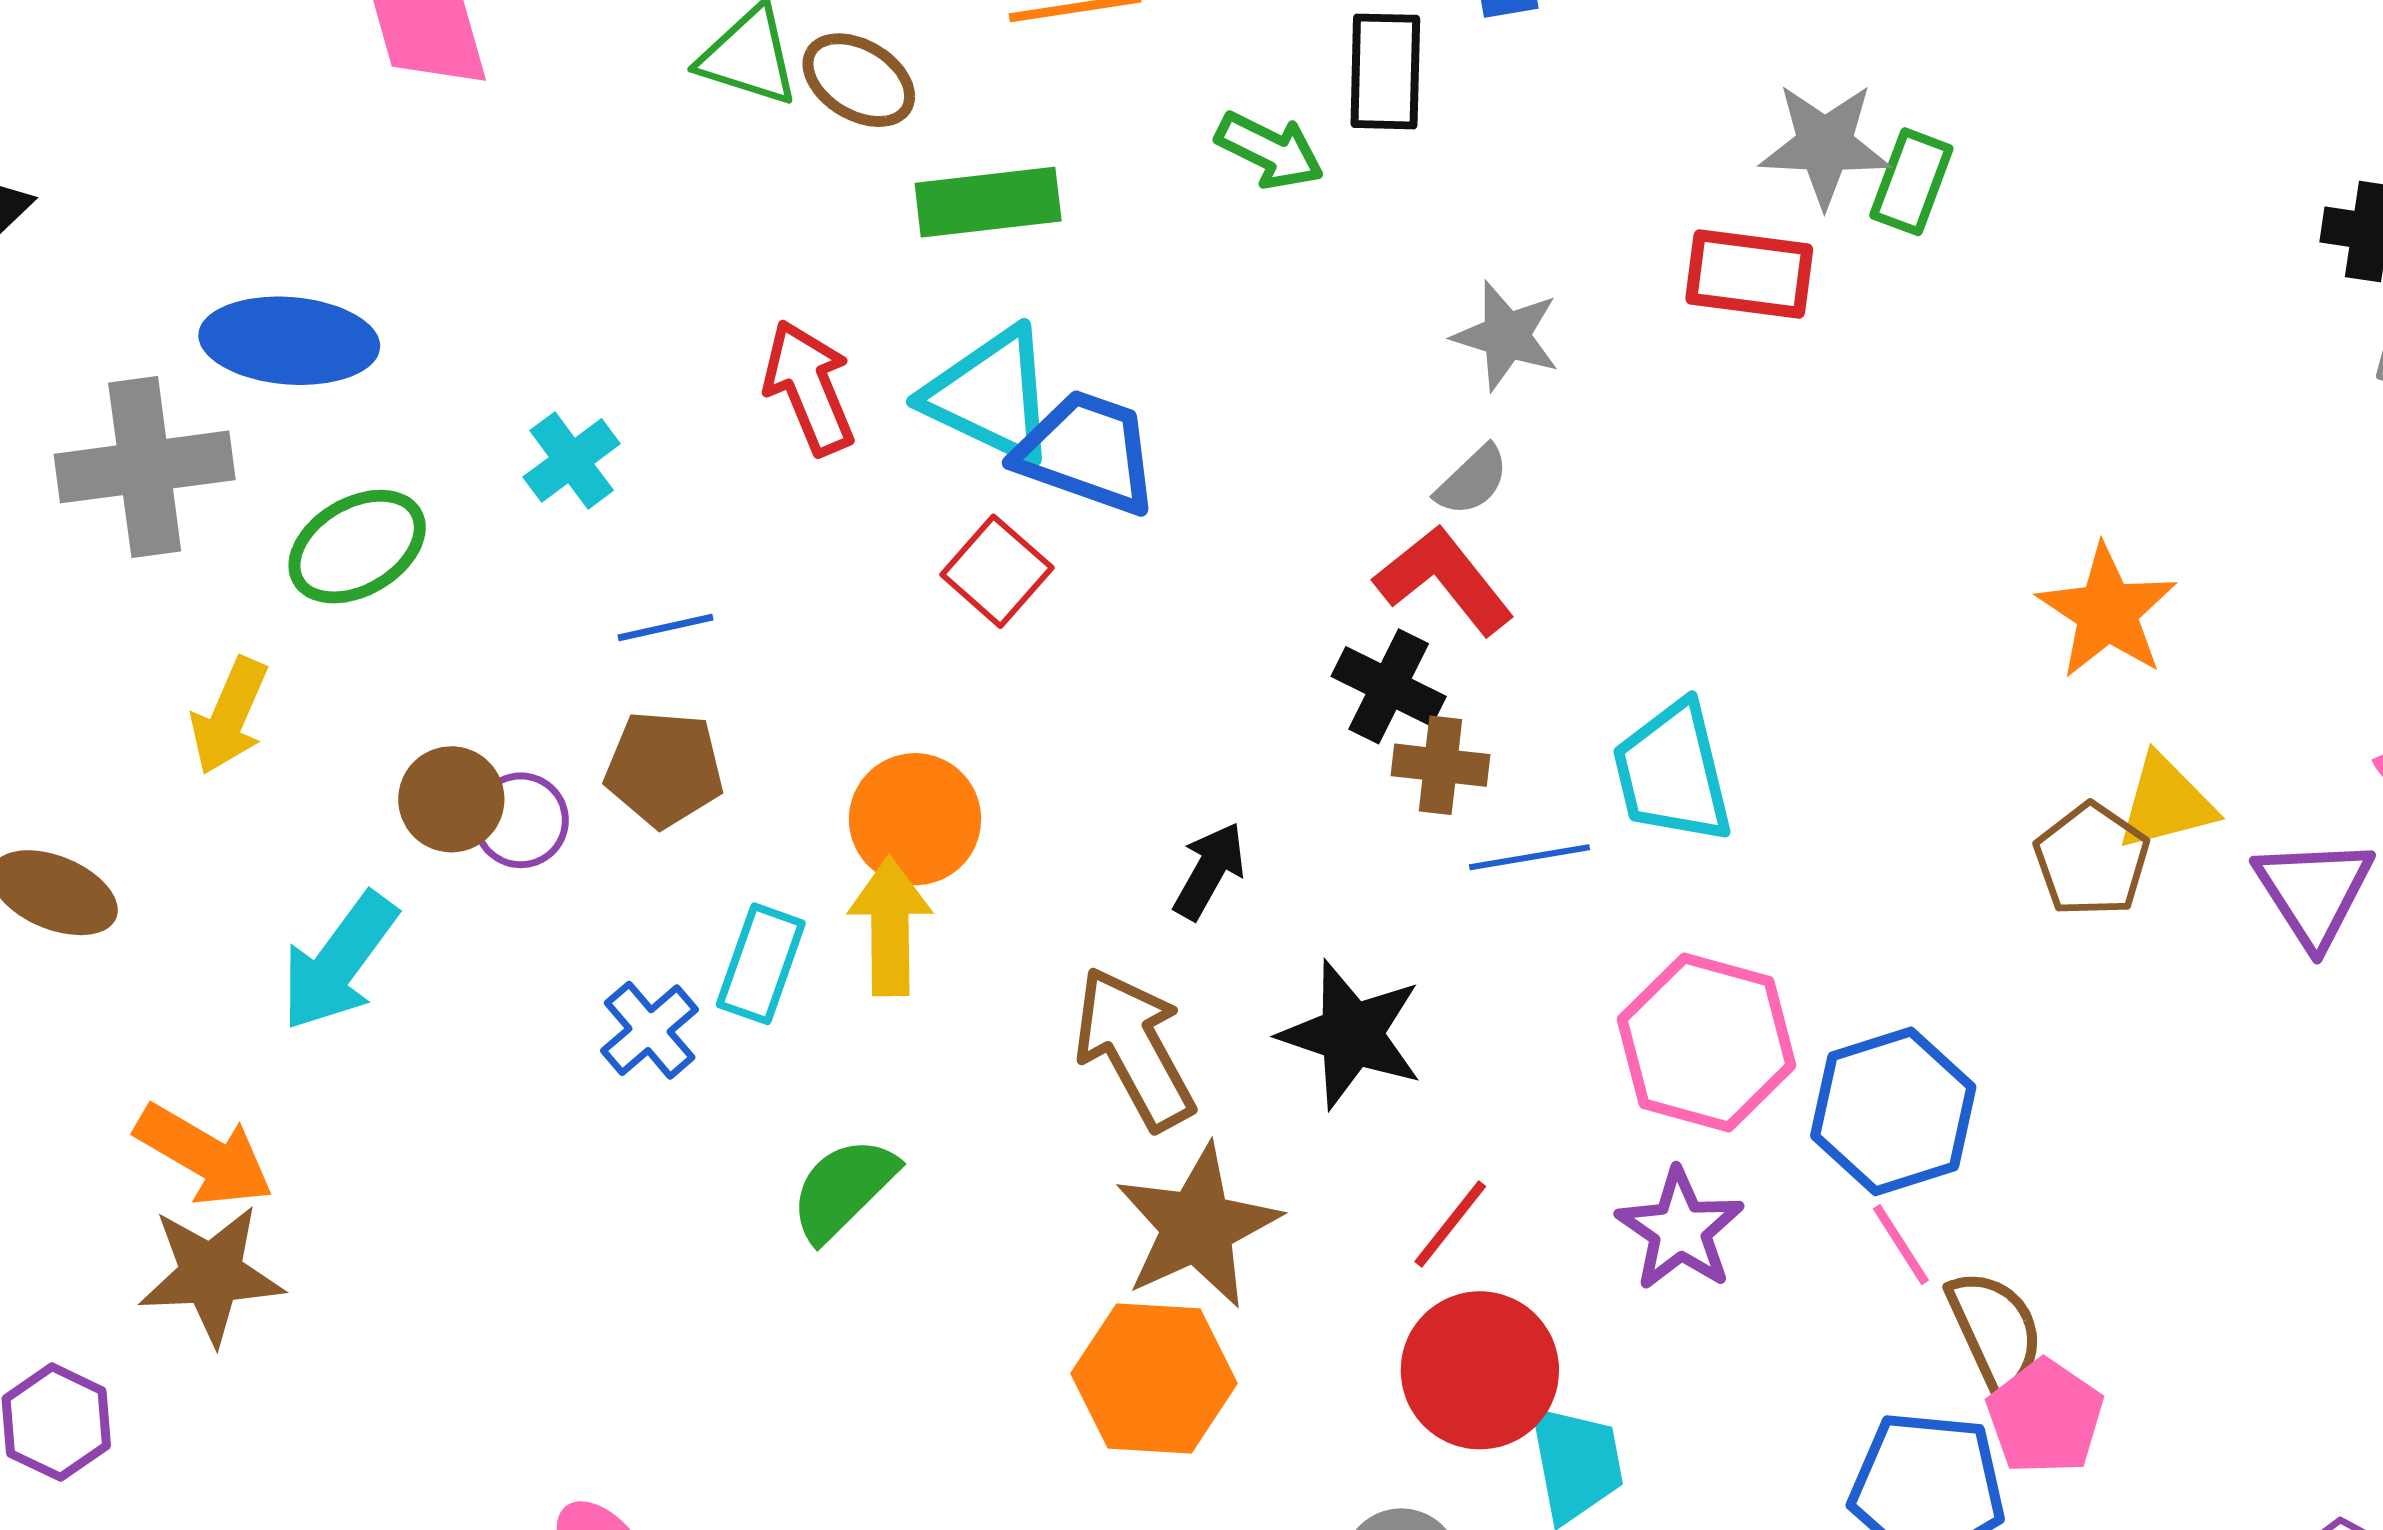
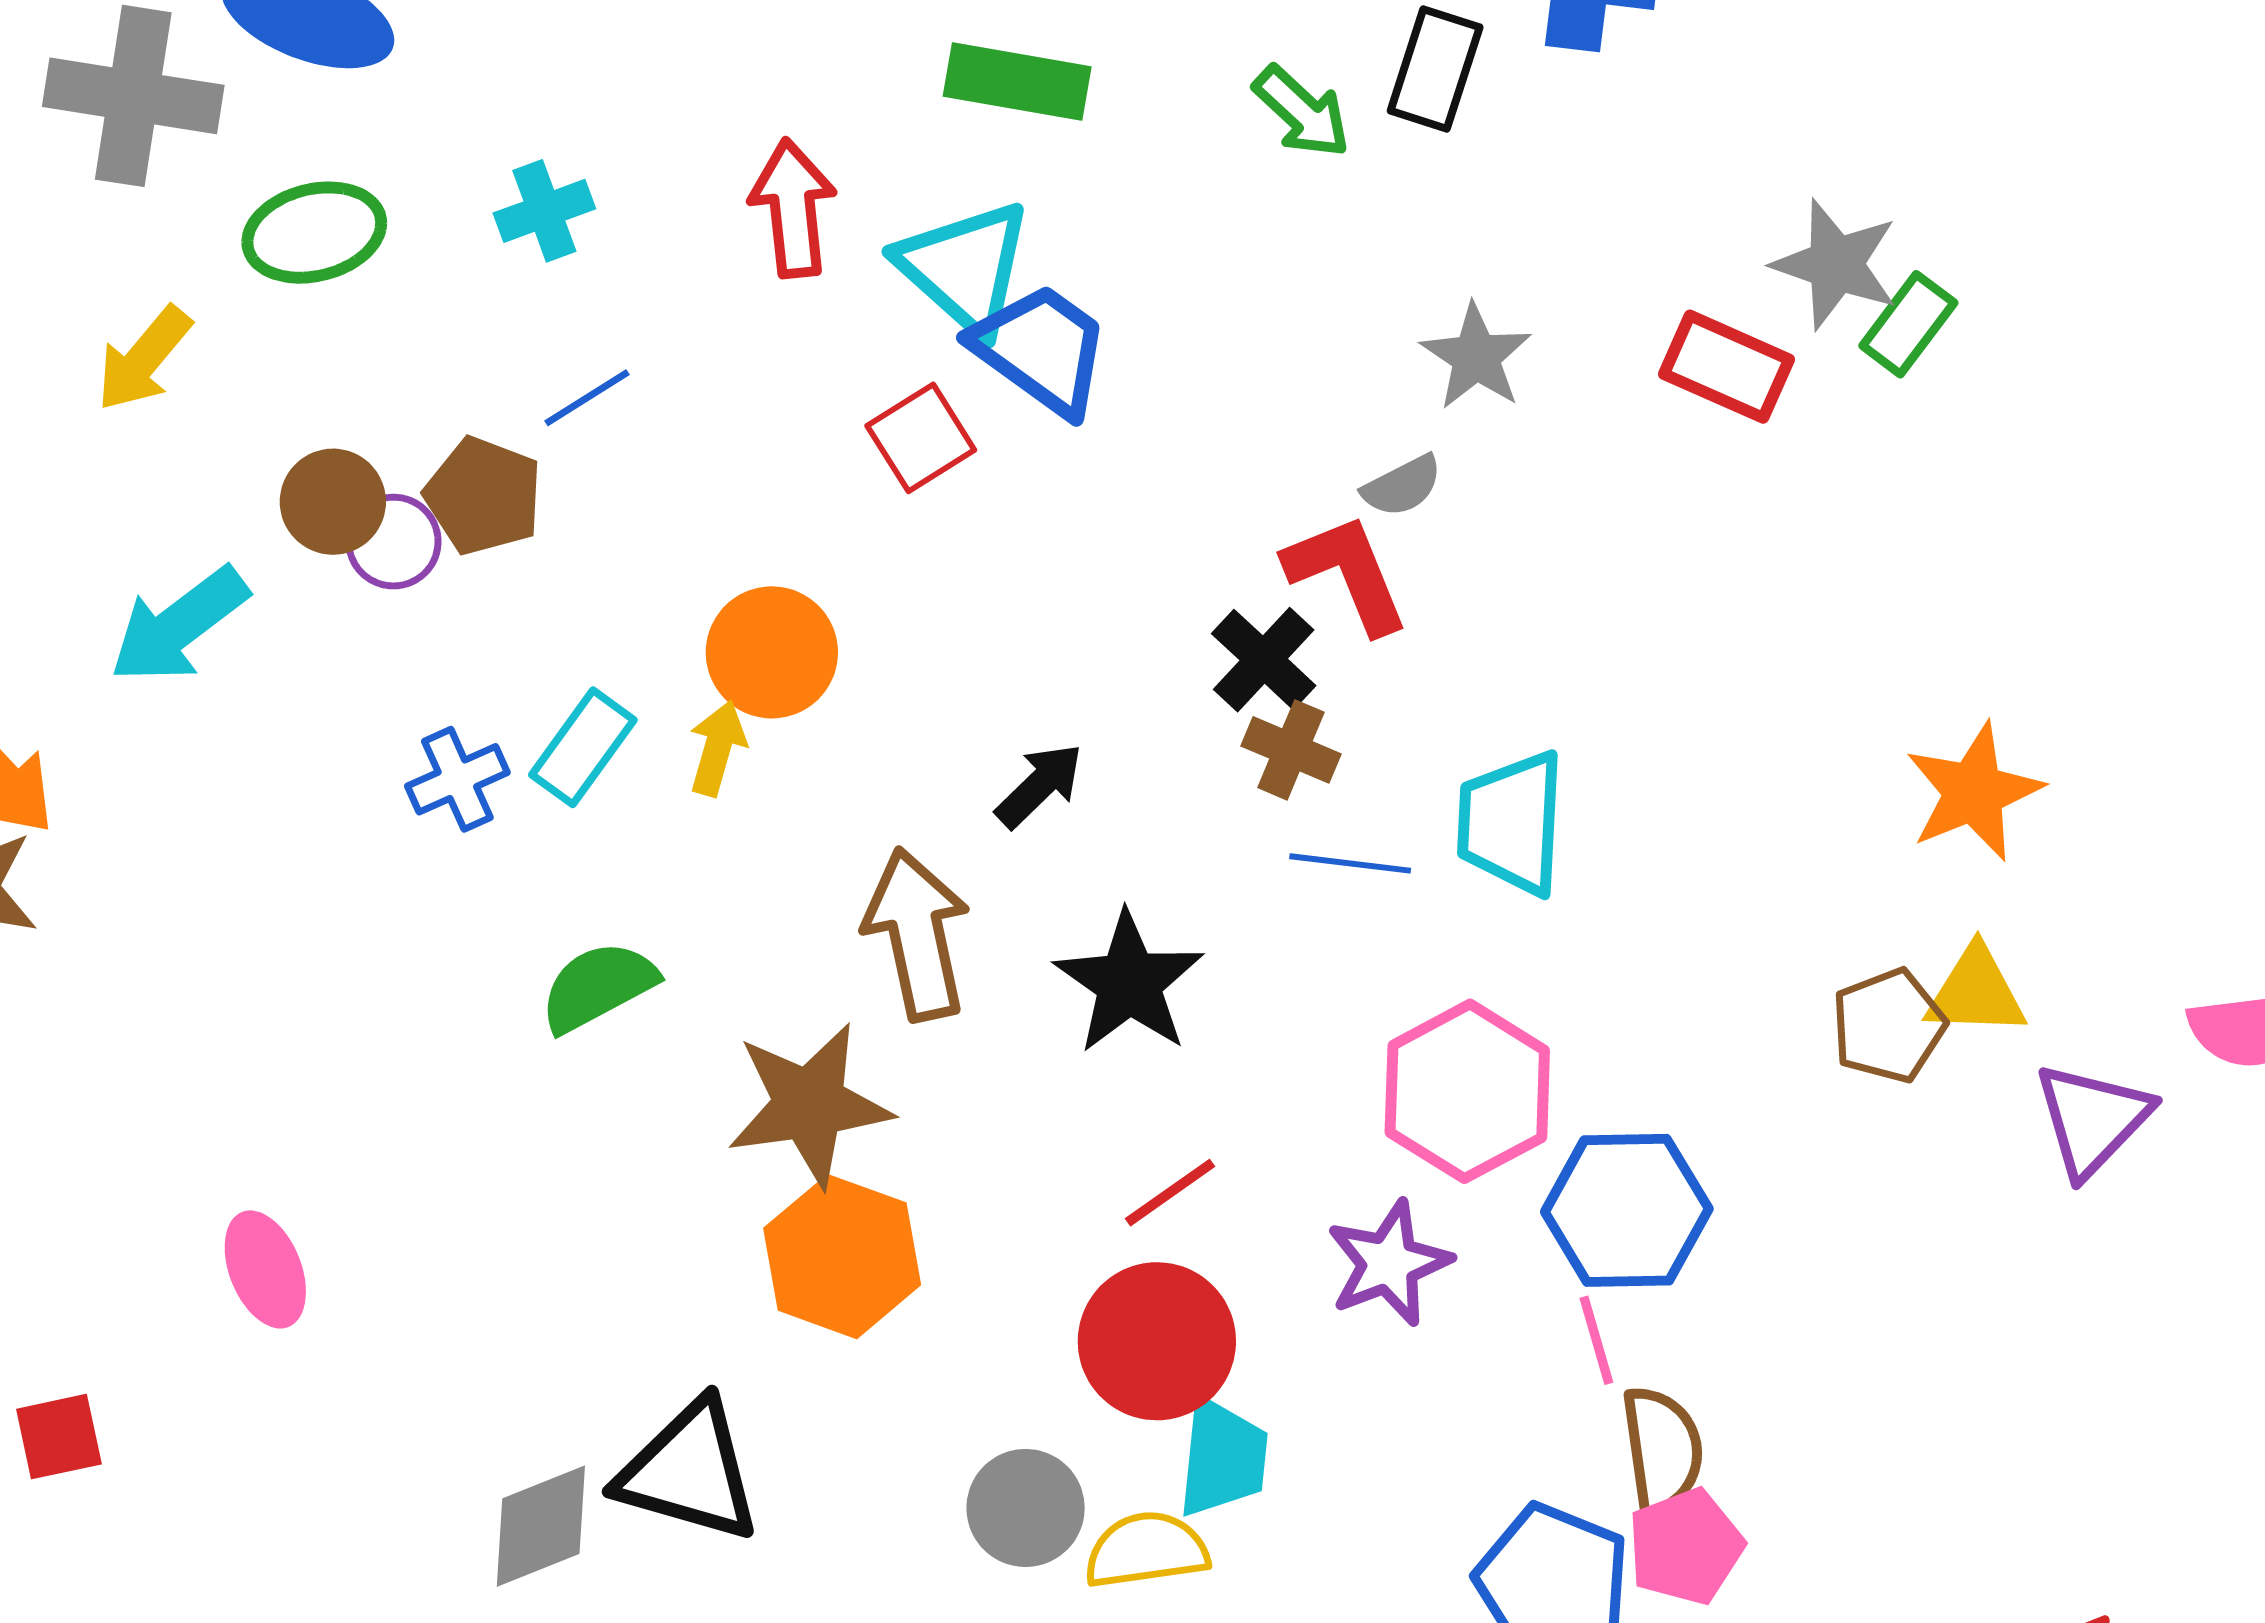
blue line: (665, 628) -> (587, 398), turned -36
brown pentagon: (664, 769) -> (484, 496), moved
yellow arrow: (890, 926) -> (717, 748), size x0.7
brown star: (1197, 1226) -> (809, 1105), moved

